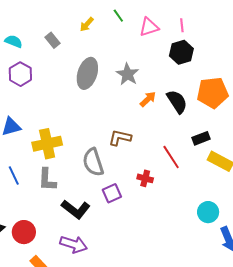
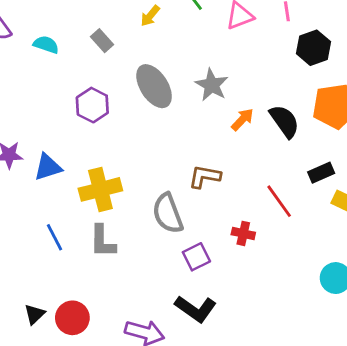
black hexagon: (181, 52) -> (313, 48), moved
gray ellipse: (87, 73) -> (154, 86), turned -48
purple hexagon: (20, 74) -> (92, 105), moved
black L-shape: (76, 209) -> (196, 309), moved

